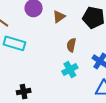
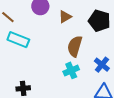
brown semicircle: (71, 45) -> (75, 46), size x1.5

